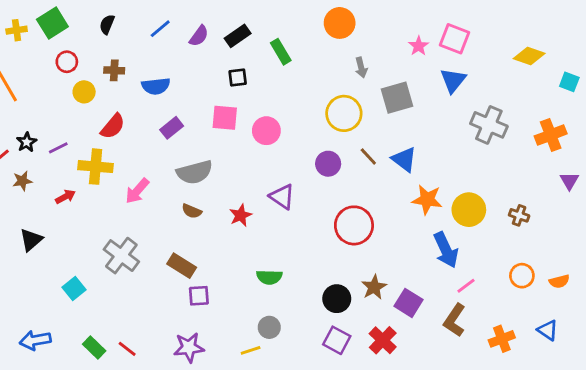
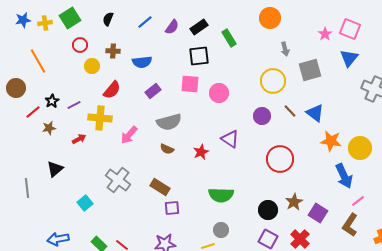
black square: (238, 78) -> (199, 56), size x1.5
green semicircle: (269, 277) -> (221, 195), size x1.4

